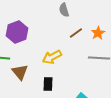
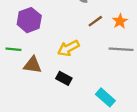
brown triangle: (20, 72) -> (33, 65), turned -42
black rectangle: (48, 84) -> (64, 78), turned -64

